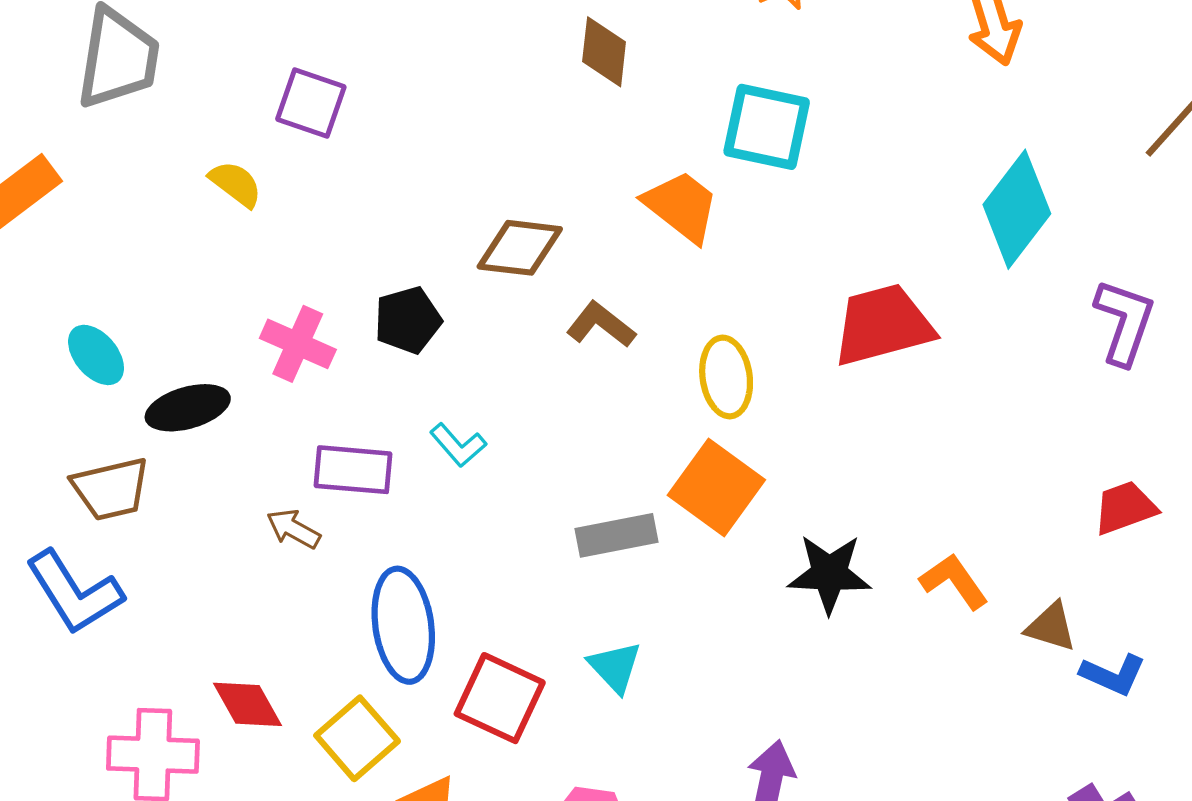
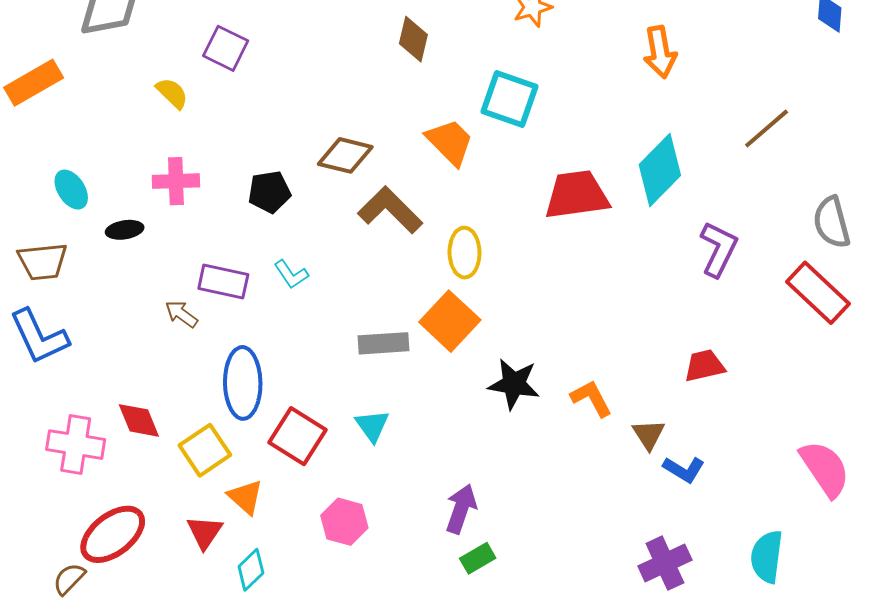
brown L-shape: (601, 325) -> (390, 210), size x1.5
red trapezoid: (883, 325) -> (577, 195), moved
pink cross: (298, 344) -> (176, 181), moved, turned -33
black ellipse: (188, 408) -> (125, 230), size x0.7
brown trapezoid: (111, 489) -> (43, 262), moved
brown triangle: (1051, 627) -> (649, 435), turned 33

